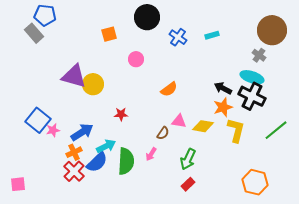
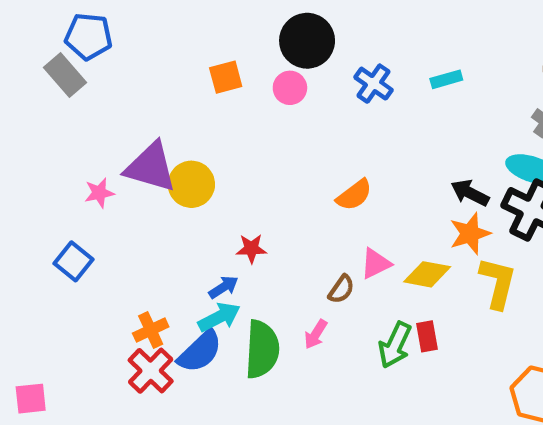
pink circle: (136, 59) -> (290, 88), moved
blue square: (38, 120) -> (74, 261), size x0.7
pink triangle: (179, 121) -> (376, 264), turned -35
pink star: (53, 130) -> (99, 193), moved
blue arrow: (82, 132) -> (224, 287), moved, size x0.6
red rectangle: (188, 184) -> (427, 336), moved, turned -56

